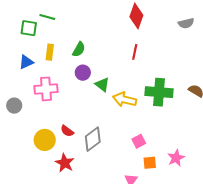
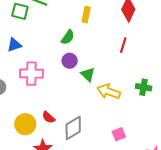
yellow rectangle: (50, 52) -> (86, 15), moved
green cross: (159, 92) -> (144, 87), size x0.6

